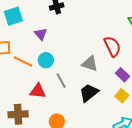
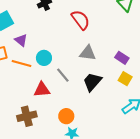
purple triangle: (41, 34) -> (21, 40), moved
red semicircle: (112, 46) -> (81, 20), moved

